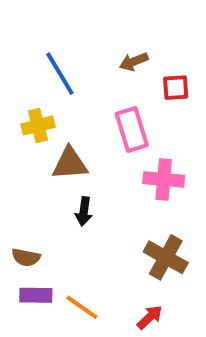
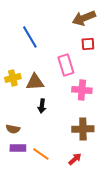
brown arrow: (134, 62) -> (84, 18), moved, size x1.6
yellow cross: (38, 126) -> (13, 78), moved
brown cross: (166, 257) -> (83, 129), turned -30

